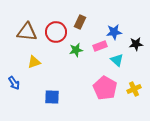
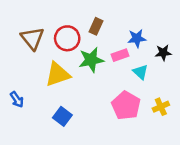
brown triangle: (27, 32) -> (32, 38), turned 45
green star: (76, 50) -> (91, 60), size x1.5
yellow triangle: (34, 62) -> (58, 74), moved, size x1.6
blue square: (52, 97) -> (62, 116), turned 35

